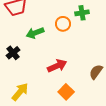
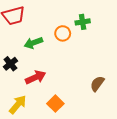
red arrow: (57, 66) -> (36, 77), moved
orange square: (66, 92) -> (55, 104), moved

